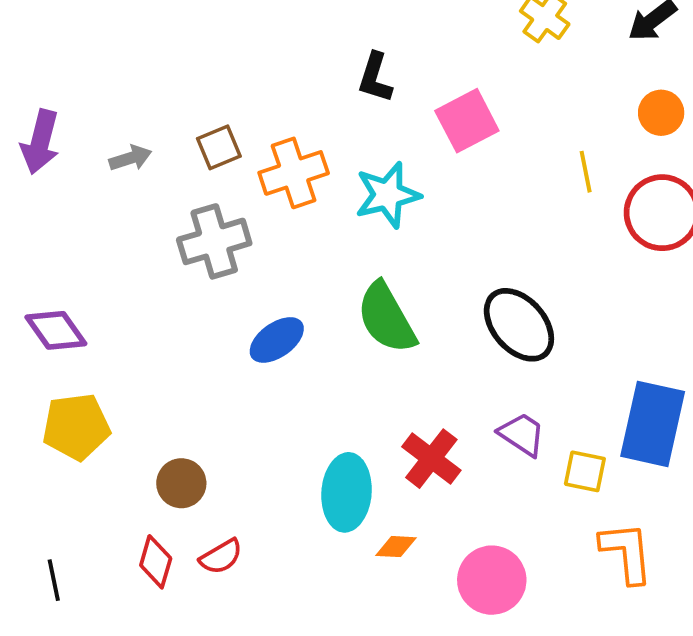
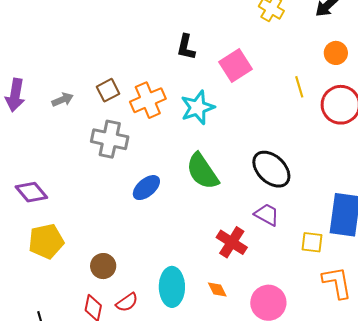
gray cross: (214, 241) -> (110, 139), turned 33
purple trapezoid: (522, 434) -> (267, 215), moved
cyan ellipse: (347, 492) -> (172, 287), moved
orange diamond: (396, 547) -> (217, 290), turned 65

